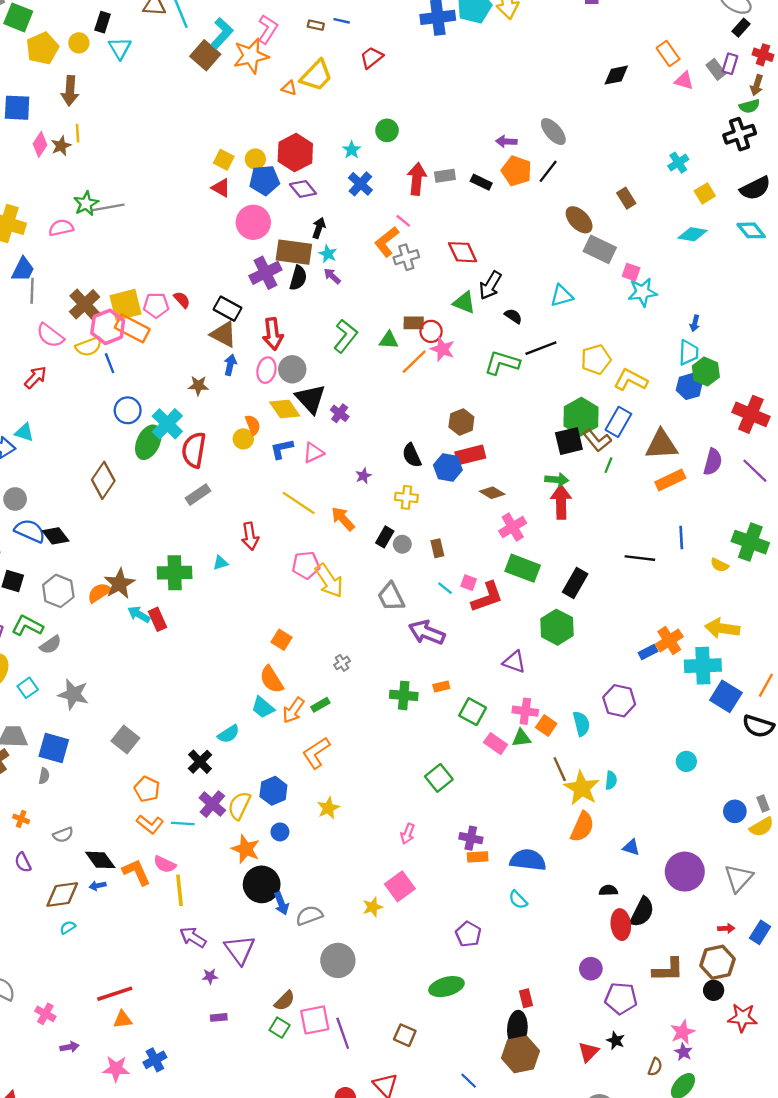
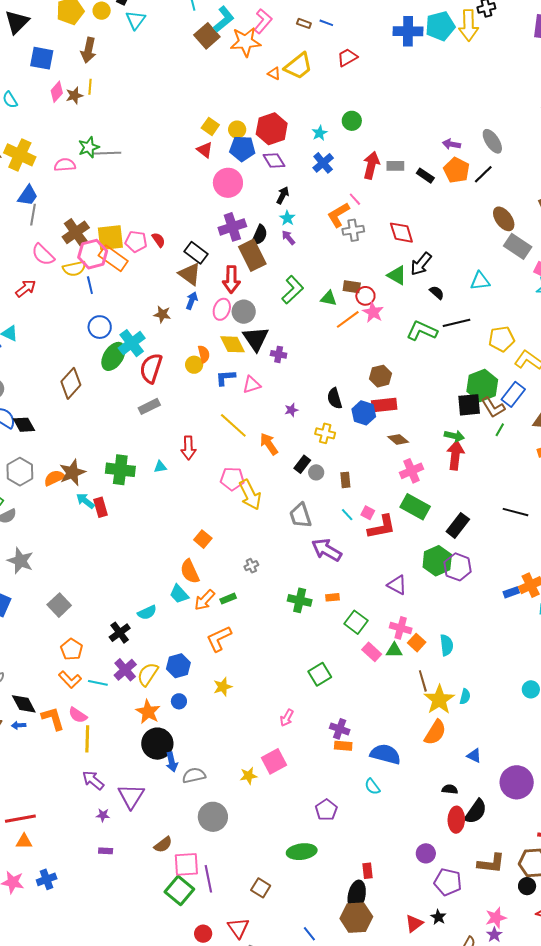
brown rectangle: (294, 252) -> (252, 255), moved, turned 48
purple cross: (340, 413) -> (279, 354), turned -35
purple hexagon: (619, 701) -> (458, 567), moved
green square: (280, 1028) -> (179, 891), moved, size x1.6

